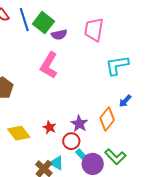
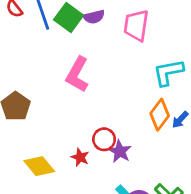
purple semicircle: (59, 35) -> (94, 17), moved
orange diamond: (107, 119) -> (160, 115), moved
red circle: (71, 141) -> (104, 139), moved

